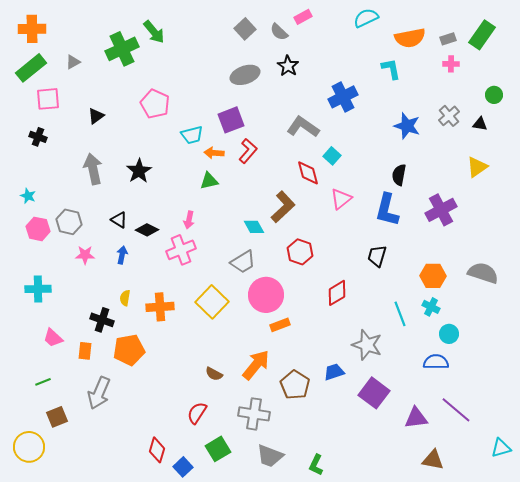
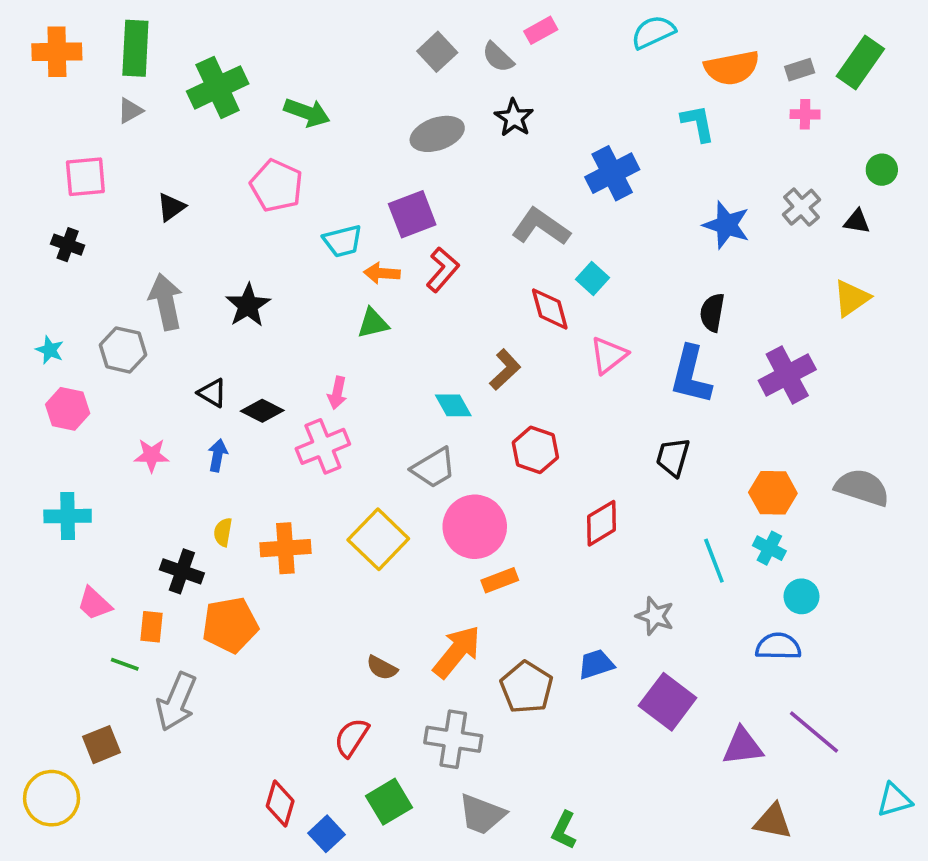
green arrow: (154, 32) -> (307, 112), moved, turned -30
green rectangle: (31, 68) -> (135, 48), moved, turned -48
brown L-shape: (283, 207) -> (505, 370), size x0.7
gray hexagon: (69, 222) -> (123, 350), moved
gray star: (367, 345) -> (655, 616), size x0.7
green line: (43, 382) -> (125, 664), moved, turned 42

